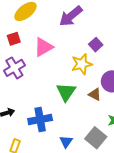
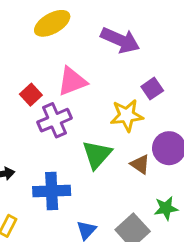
purple arrow: (71, 16) -> (120, 40), turned -125
red square: (14, 39) -> (31, 95), moved, turned -32
purple cross: (14, 68) -> (55, 120), moved

